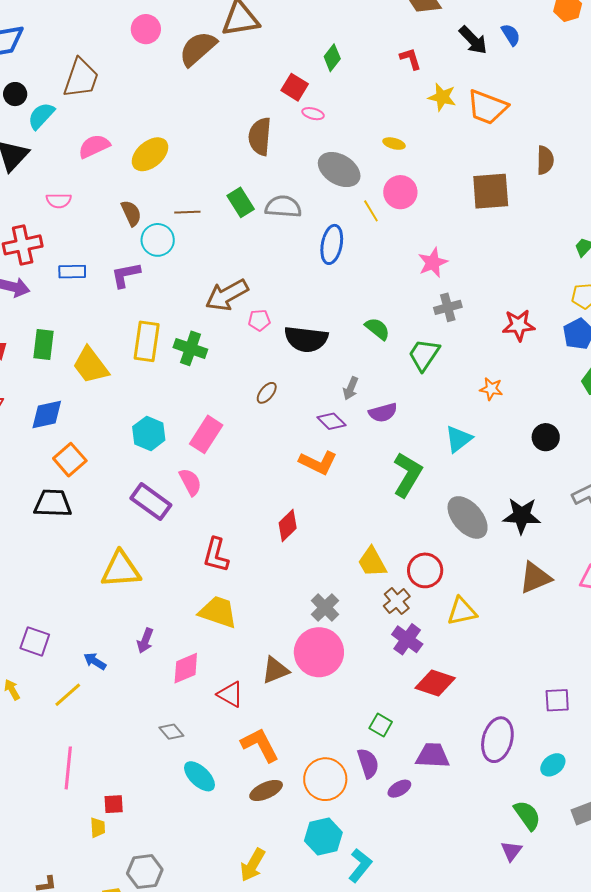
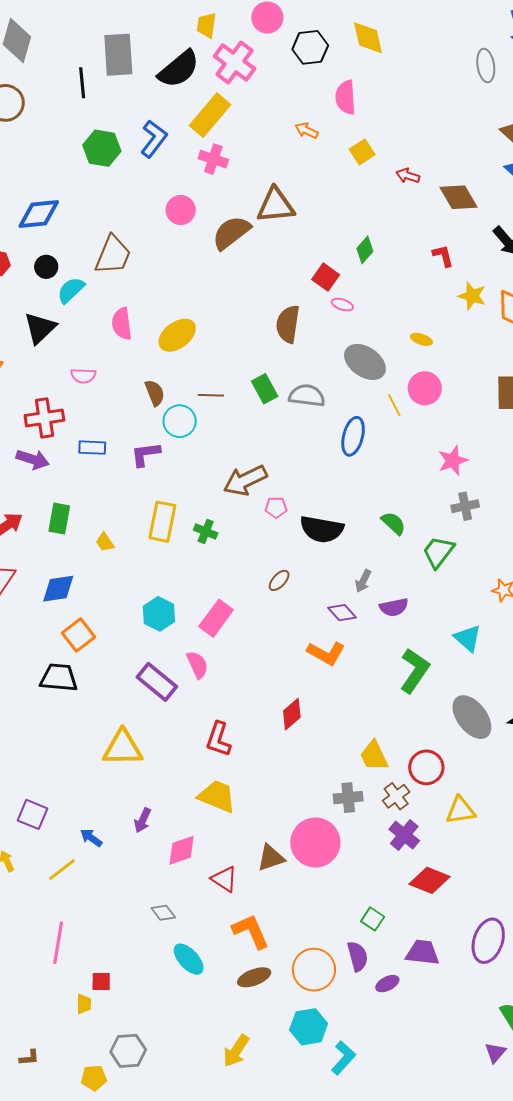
pink semicircle: (94, 146) -> (122, 324), turned -76
green cross: (190, 348) -> (206, 531), size x0.7
yellow trapezoid: (91, 365) -> (105, 542), size x0.5
cyan triangle: (459, 439) -> (468, 638), turned -44
gray cross: (325, 608) -> (348, 798), moved, turned 36

